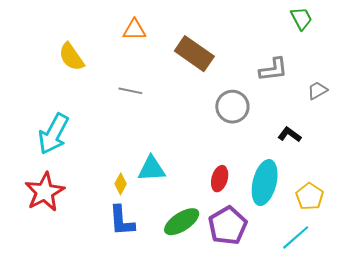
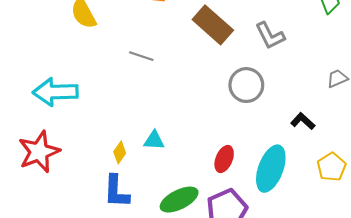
gray L-shape: (273, 70) -> (270, 36), moved, turned 64
cyan arrow: (53, 134) -> (55, 92), turned 54
cyan triangle: (152, 169) -> (154, 140), size x0.7
yellow pentagon: (310, 196) -> (332, 167), moved

